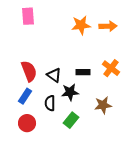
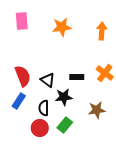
orange star: (81, 25) -> (62, 27), moved
orange arrow: (108, 26) -> (102, 31), turned -84
red circle: (27, 123) -> (40, 128), moved

